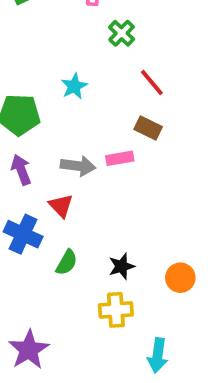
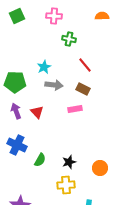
green cross: (122, 33) -> (69, 39), turned -32
pink rectangle: (120, 158) -> (75, 109), moved
gray arrow: (78, 166) -> (54, 85), moved
red triangle: (61, 206) -> (37, 112), moved

